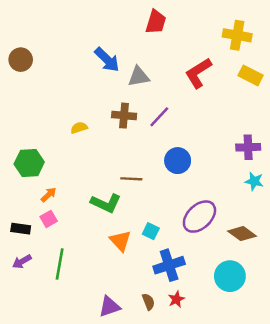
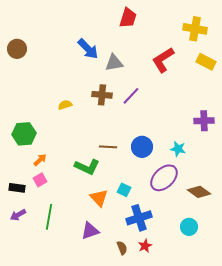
blue circle: (178, 161) -> (142, 147), moved
cyan star: (254, 181) -> (178, 149), moved
cyan circle: (230, 276) -> (189, 227), size x0.7
purple triangle: (109, 307) -> (90, 231), moved

